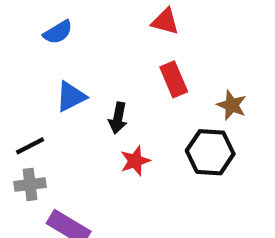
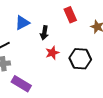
black hexagon: (210, 152) -> (80, 59), moved

